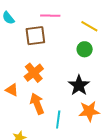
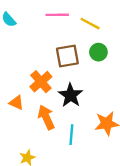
yellow line: (89, 26) -> (90, 24), moved
brown square: (35, 36) -> (67, 56), moved
black star: (79, 85) -> (71, 95), moved

